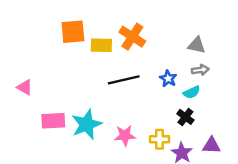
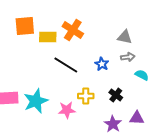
black line: (124, 80) -> (66, 65), turned 45
cyan semicircle: (192, 92) -> (142, 75), moved, turned -128
yellow cross: (159, 139) -> (86, 96), moved

